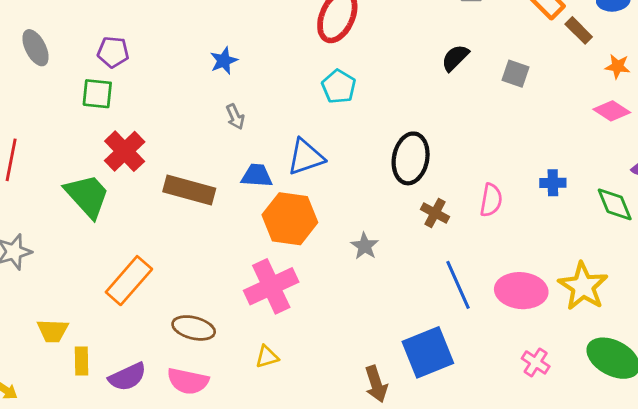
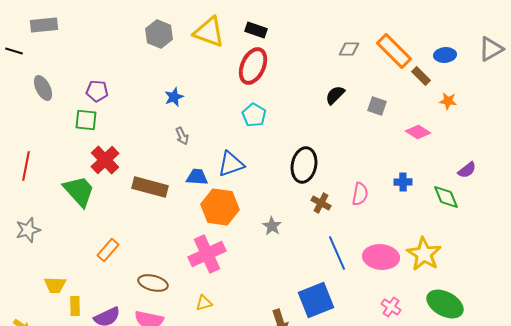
pink diamond: (612, 111) -> (418, 132), moved
orange rectangle: (129, 281) -> (108, 250), size x0.7

